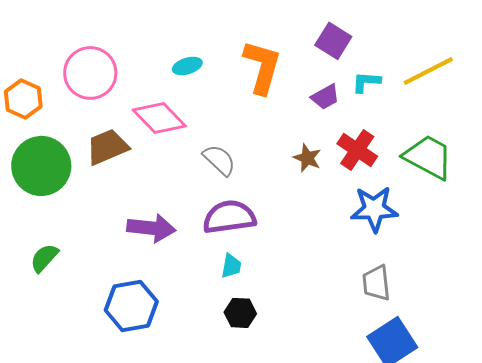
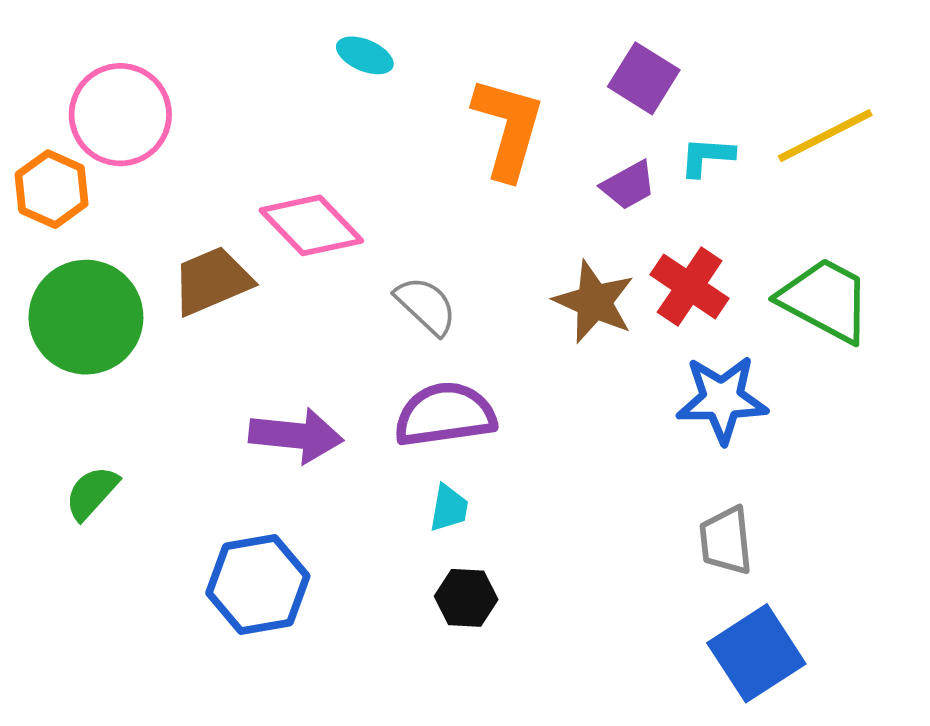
cyan ellipse: (187, 66) -> (365, 55), moved, turned 40
pink circle: (90, 73) -> (120, 115), moved
brown star: (307, 158) -> (594, 302), size x1.5

